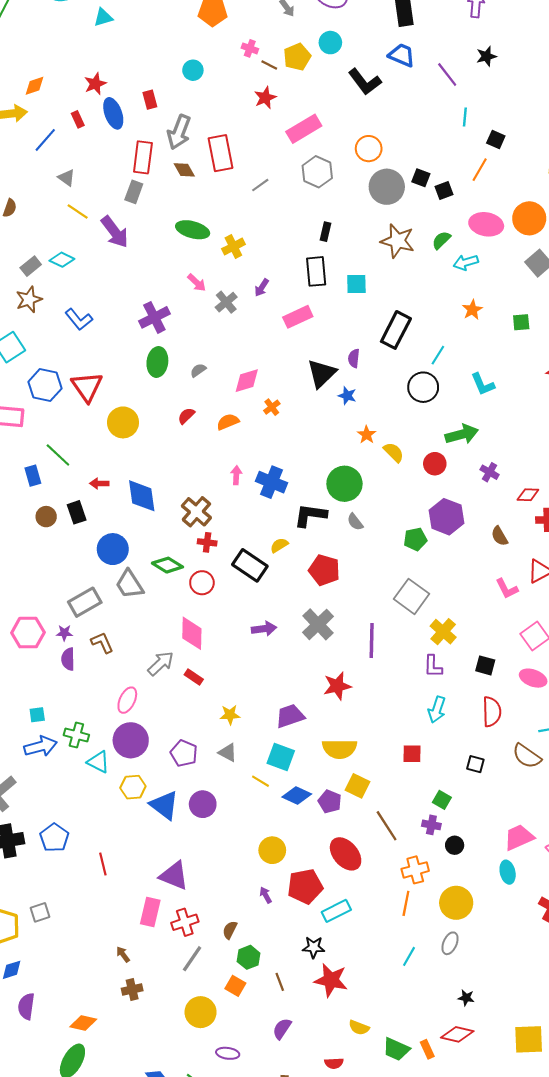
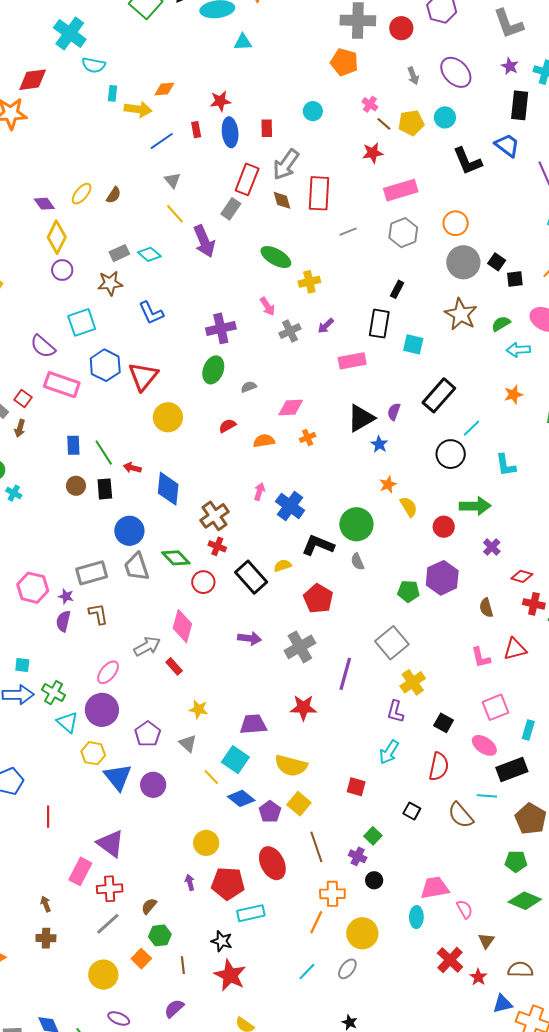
green line: (58, 455) -> (104, 453), moved

